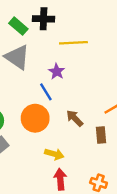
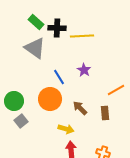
black cross: (44, 19) -> (57, 28), moved
purple star: (57, 71) -> (84, 70), moved
brown arrow: (75, 118) -> (80, 108), moved

